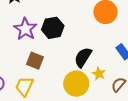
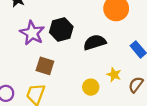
black semicircle: (83, 57) -> (95, 42), moved, turned 45
yellow circle: (76, 84) -> (91, 87), size x0.6

